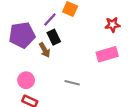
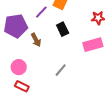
black rectangle: (54, 37) -> (63, 29), moved
gray line: (72, 83) -> (61, 70), turned -64

